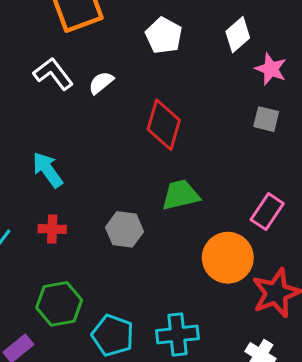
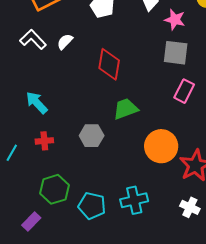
gray square: (266, 119) -> (176, 53), size x1.5
pink rectangle: (267, 212) -> (184, 91), moved

